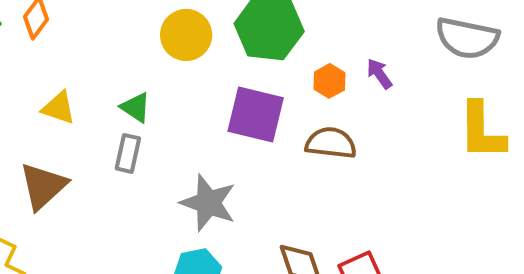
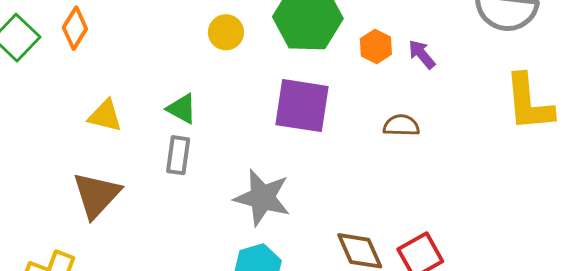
yellow circle: (186, 35) -> (226, 32), size x0.7
orange hexagon: (329, 81) -> (376, 46), moved
brown semicircle: (331, 143) -> (401, 125), moved, size x0.7

